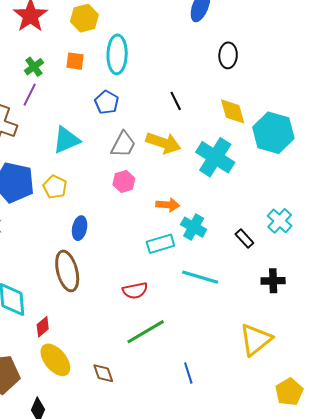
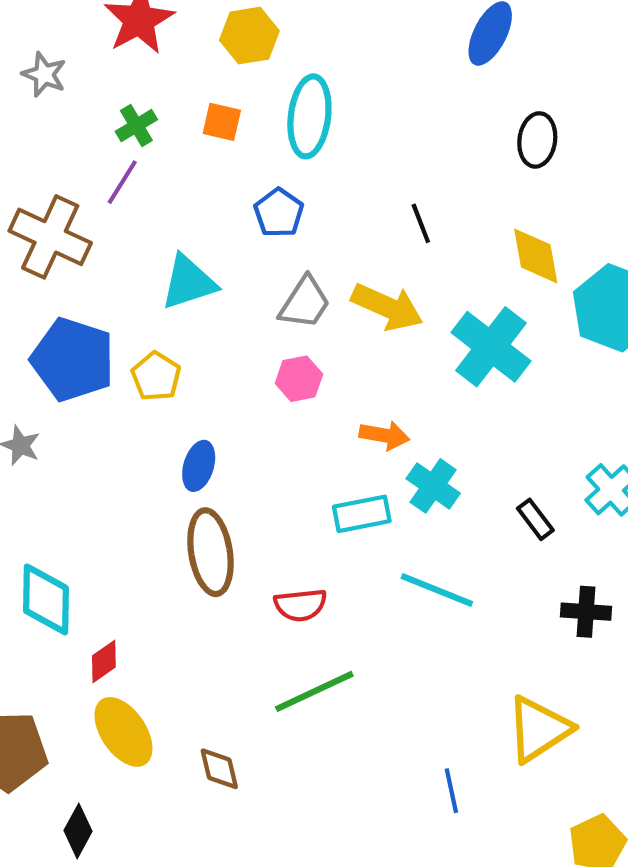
brown ellipse: (67, 271) -> (211, 552), moved
blue line: (188, 373) -> (451, 791), moved

